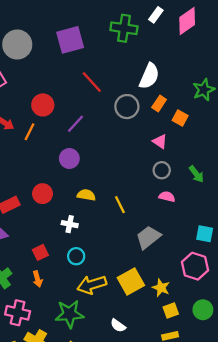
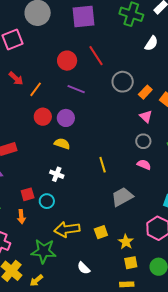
white semicircle: (149, 76) -> (151, 43), moved, size x0.7
orange rectangle: (159, 103) -> (145, 92), moved
red circle: (43, 105) -> (67, 61), moved
purple line: (75, 124) -> (76, 89), turned 60
red circle: (42, 194) -> (43, 117), moved
yellow semicircle: (86, 195) -> (62, 144), moved
cyan circle: (76, 256) -> (47, 201), moved
yellow square: (131, 281) -> (101, 232), size x0.6

